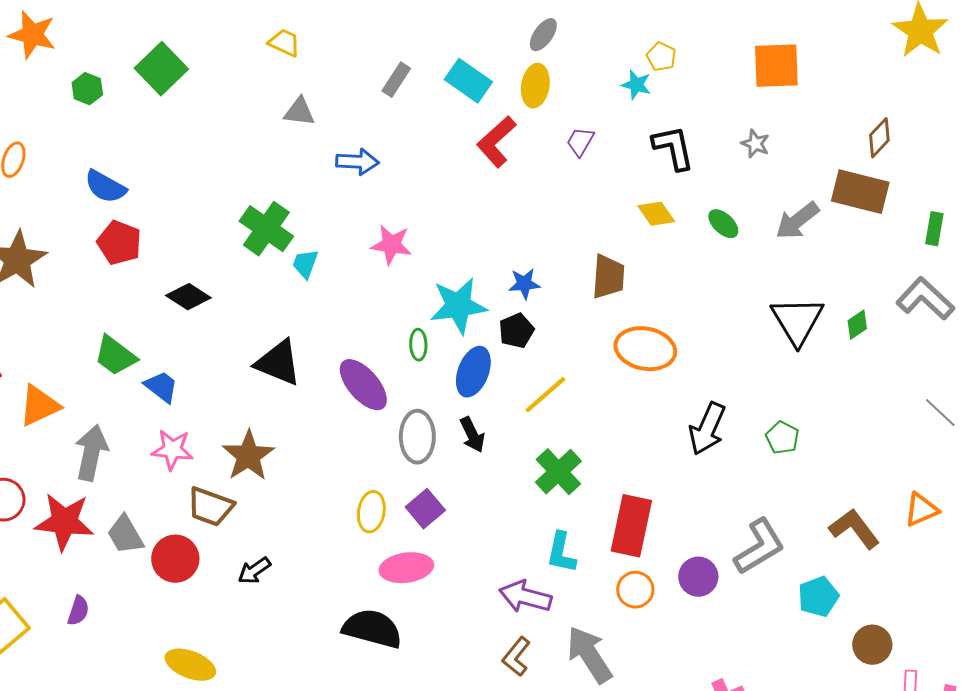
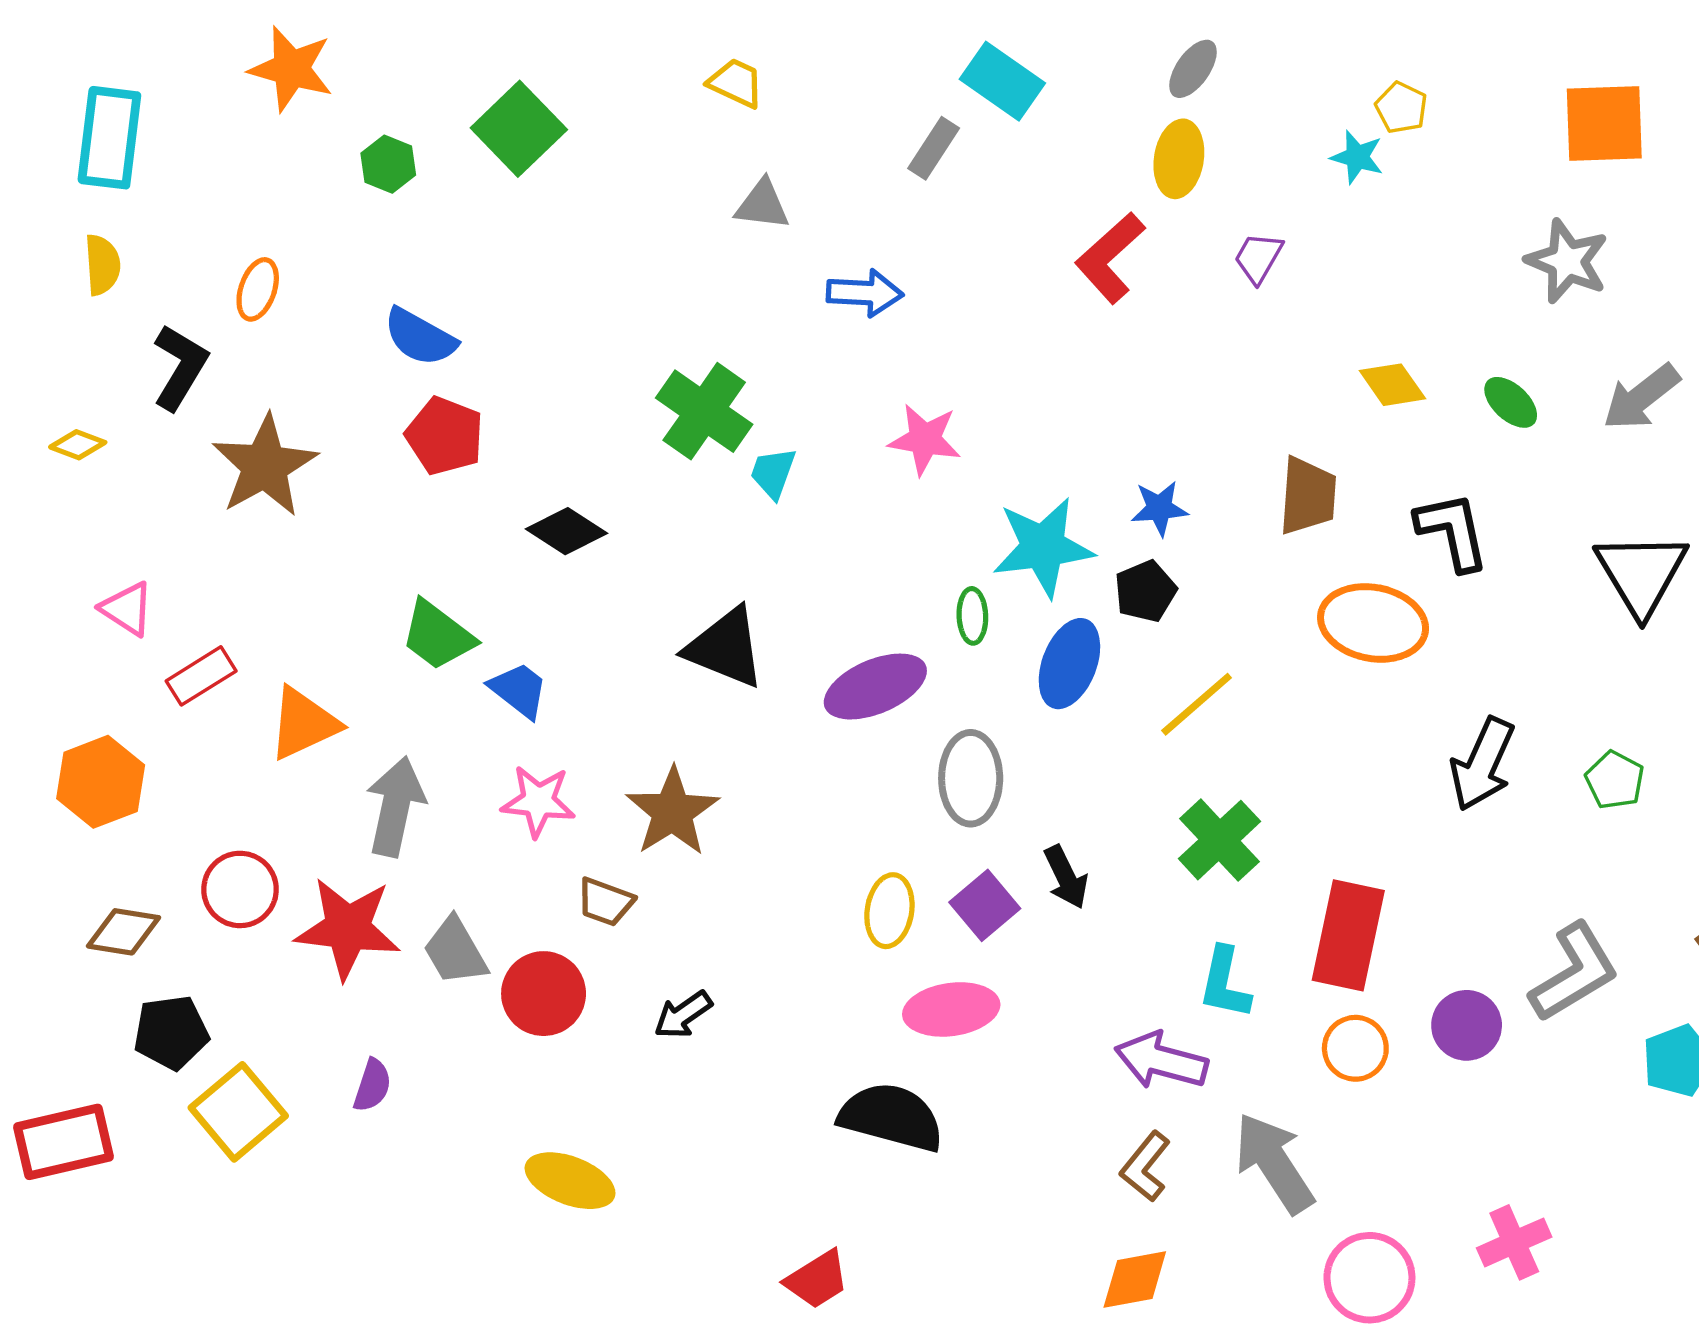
cyan rectangle: (468, 81) -> (1002, 81), moved
gray star: (755, 144) -> (1567, 261), size x1.6
black L-shape: (673, 148) -> (1452, 531), moved
purple ellipse: (363, 385) -> (875, 687), turned -72
black arrow: (472, 435) -> (1066, 877), moved
brown trapezoid: (210, 507) -> (605, 902), size x0.7

